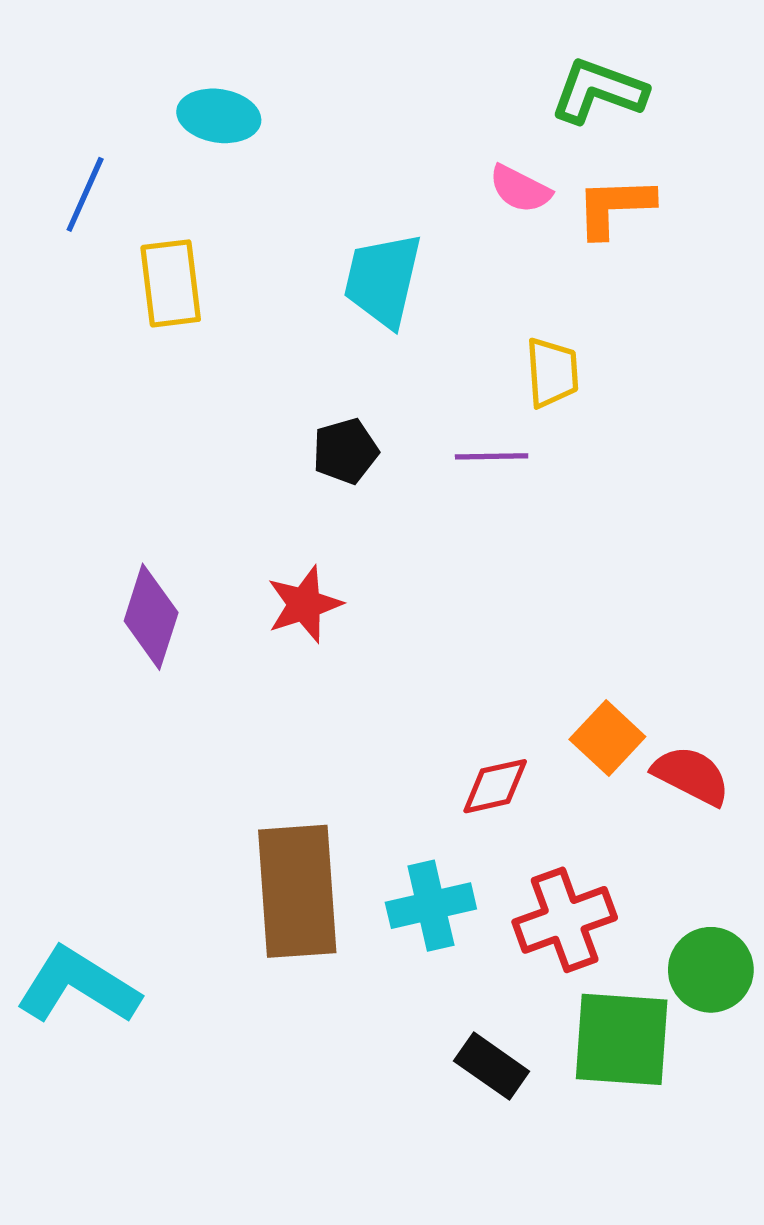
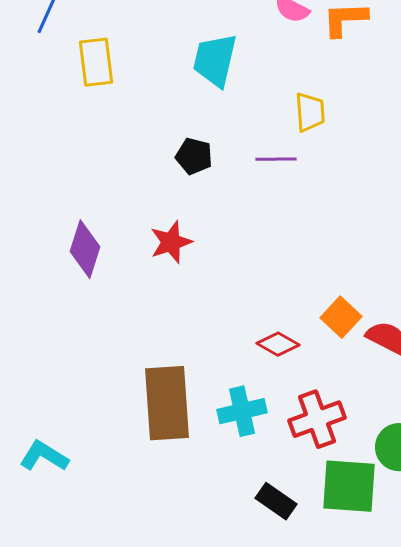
black pentagon: (345, 451) -> (194, 156), turned 30
red diamond: (495, 786) -> (278, 344), turned 42
cyan L-shape: (78, 986) -> (44, 456), size x0.7

